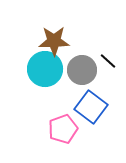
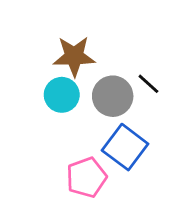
cyan circle: (45, 69) -> (62, 95), size x0.7

